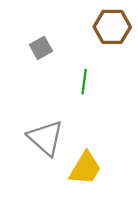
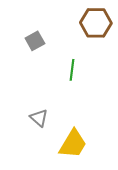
gray triangle: (46, 138) -> (39, 118), size x0.6

